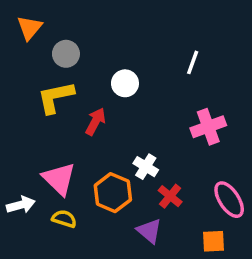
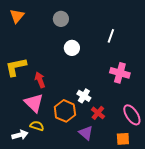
gray circle: (66, 54) -> (61, 19), moved
yellow L-shape: (56, 97) -> (16, 67), moved
red arrow: (95, 121) -> (40, 80), moved, turned -49
pink cross: (208, 127) -> (120, 73), turned 36
white arrow: (21, 205) -> (20, 135), moved

